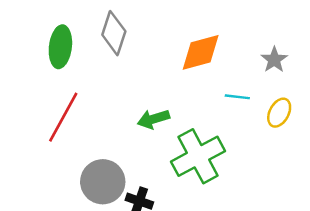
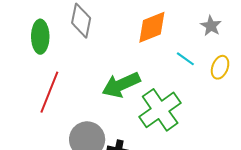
cyan line: (237, 97) -> (185, 59), turned 36
green arrow: (153, 119) -> (121, 85), size x1.5

